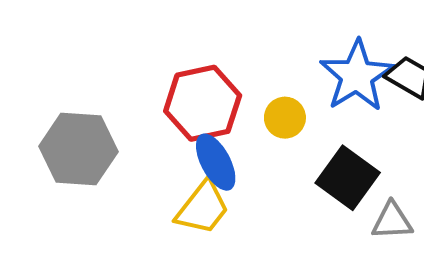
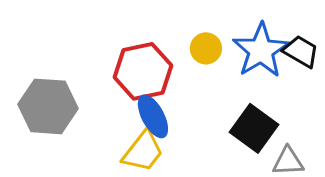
yellow circle: (285, 118) -> (206, 48), moved

